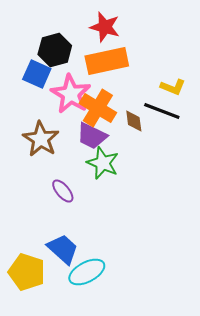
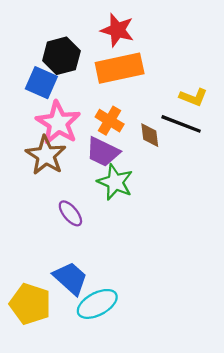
pink star: (71, 94) -> (58, 123), moved
orange cross: (98, 108) -> (110, 121), size x0.7

